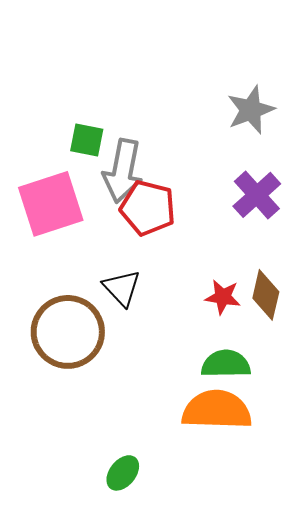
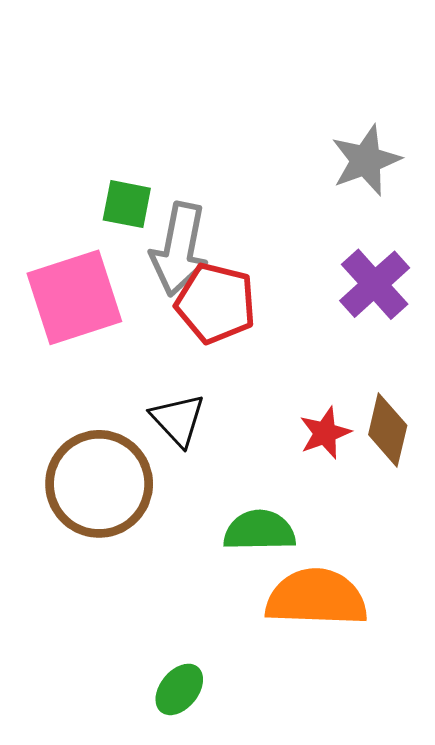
red star: (223, 297) -> (325, 433), turned -30
green semicircle: (226, 364) -> (259, 531), moved

